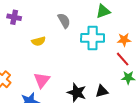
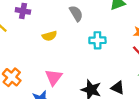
cyan cross: (93, 38) -> (97, 40), moved, size x0.7
black triangle: (102, 91) -> (118, 88), turned 40

